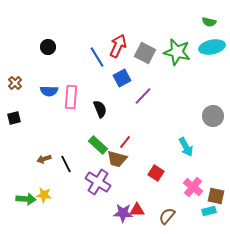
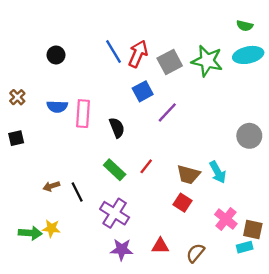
gray square: (145, 53) -> (170, 62), turned 35
blue line: (97, 57) -> (113, 51), moved
brown trapezoid: (117, 159) -> (188, 174), moved
purple star: (123, 213) -> (122, 249), moved

